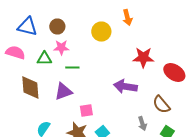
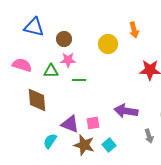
blue triangle: (27, 26) -> (34, 27), moved
purple arrow: (125, 86) -> (126, 111), moved
purple triangle: (63, 92) -> (70, 124), moved, turned 42

